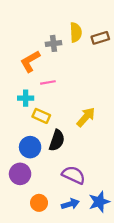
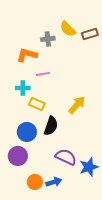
yellow semicircle: (76, 32) -> (68, 29), turned 138
orange L-shape: (30, 61) -> (27, 55), turned 45
blue star: (99, 202) -> (89, 167), moved
blue arrow: (70, 204) -> (54, 182), moved

